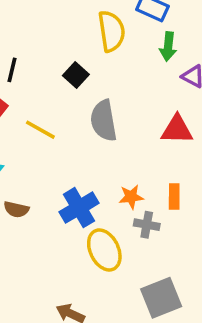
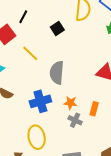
gray semicircle: (104, 121) -> (57, 73), moved
yellow ellipse: (104, 250) -> (37, 137), moved

